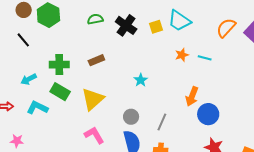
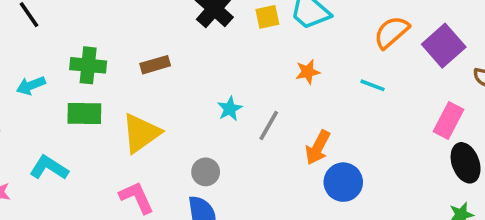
cyan line: (205, 58) -> (373, 85), moved
green rectangle: (60, 92) -> (84, 114), turned -36
cyan L-shape: (37, 108) -> (49, 168), moved
gray line: (162, 122) -> (269, 125), moved

